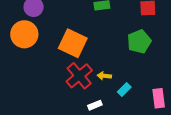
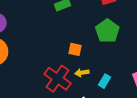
orange square: (73, 43) -> (75, 49), moved, size x0.5

